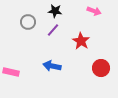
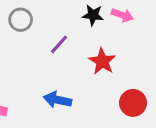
black star: (55, 11) -> (93, 15), moved
gray circle: (28, 22) -> (21, 20), moved

